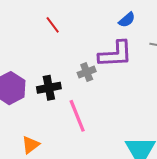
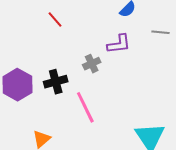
purple L-shape: (115, 54) -> (119, 44), size x0.7

